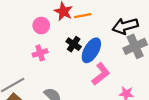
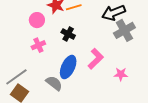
blue ellipse: (91, 50) -> (68, 67), moved

